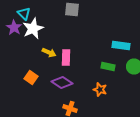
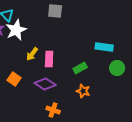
yellow arrow: (49, 52) -> (32, 54), turned 104
green rectangle: (108, 66) -> (80, 68), moved, turned -40

